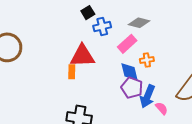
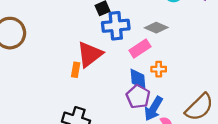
blue cross: (102, 27) -> (116, 26), size x1.4
red triangle: (82, 56) -> (90, 54), turned -44

